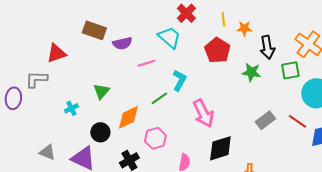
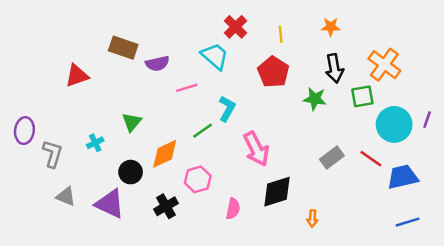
orange star: (244, 28) -> (331, 27), moved
gray L-shape: (36, 79) -> (52, 154), moved, turned 105

